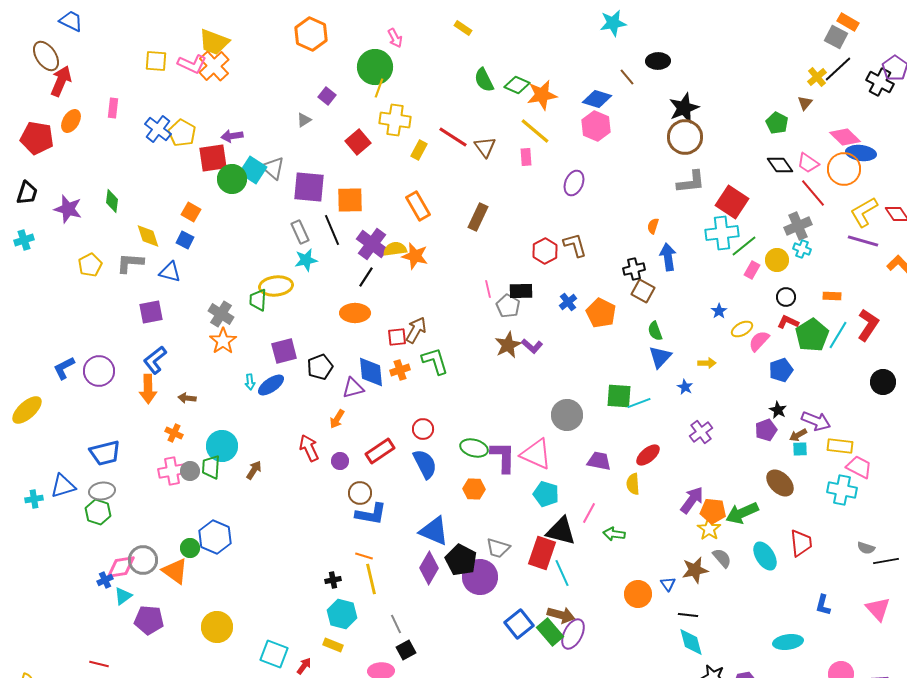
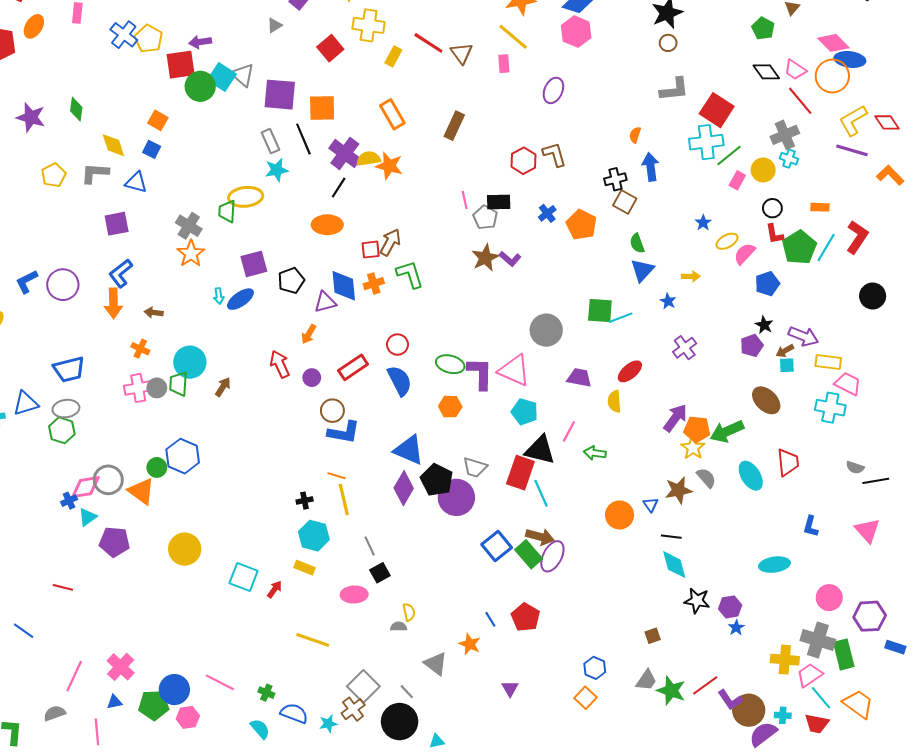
brown circle: (685, 137) -> (668, 43), size x0.5
red L-shape: (788, 322) -> (774, 234), turned -125

